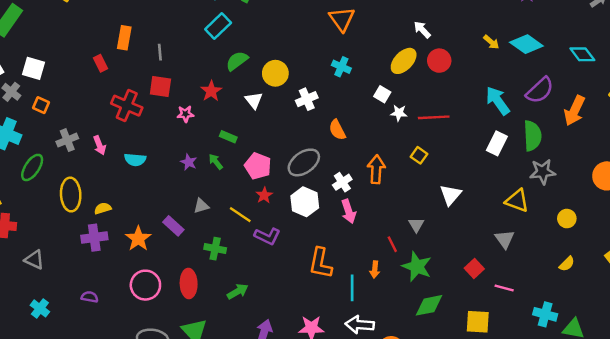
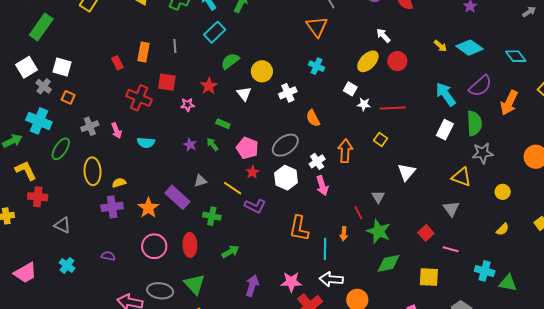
orange rectangle: (124, 38) -> (143, 52), moved
gray line: (160, 52) -> (175, 46), moved
purple rectangle: (173, 226) -> (177, 197), size x1.4

